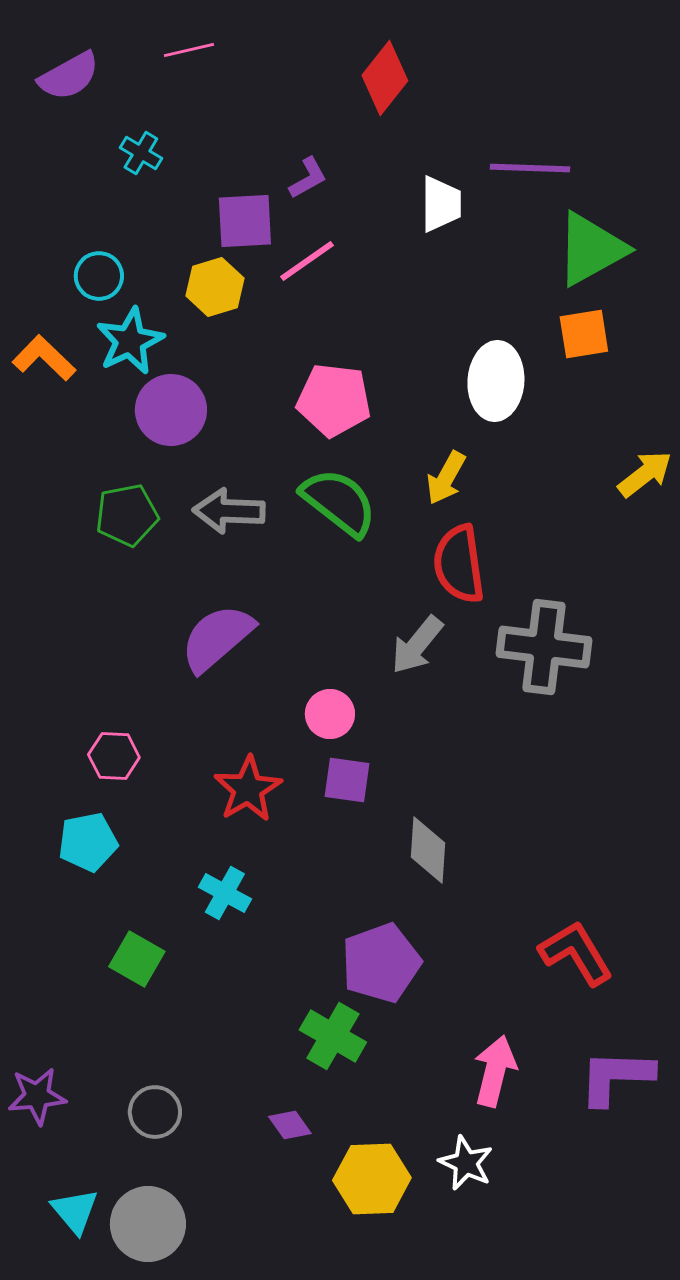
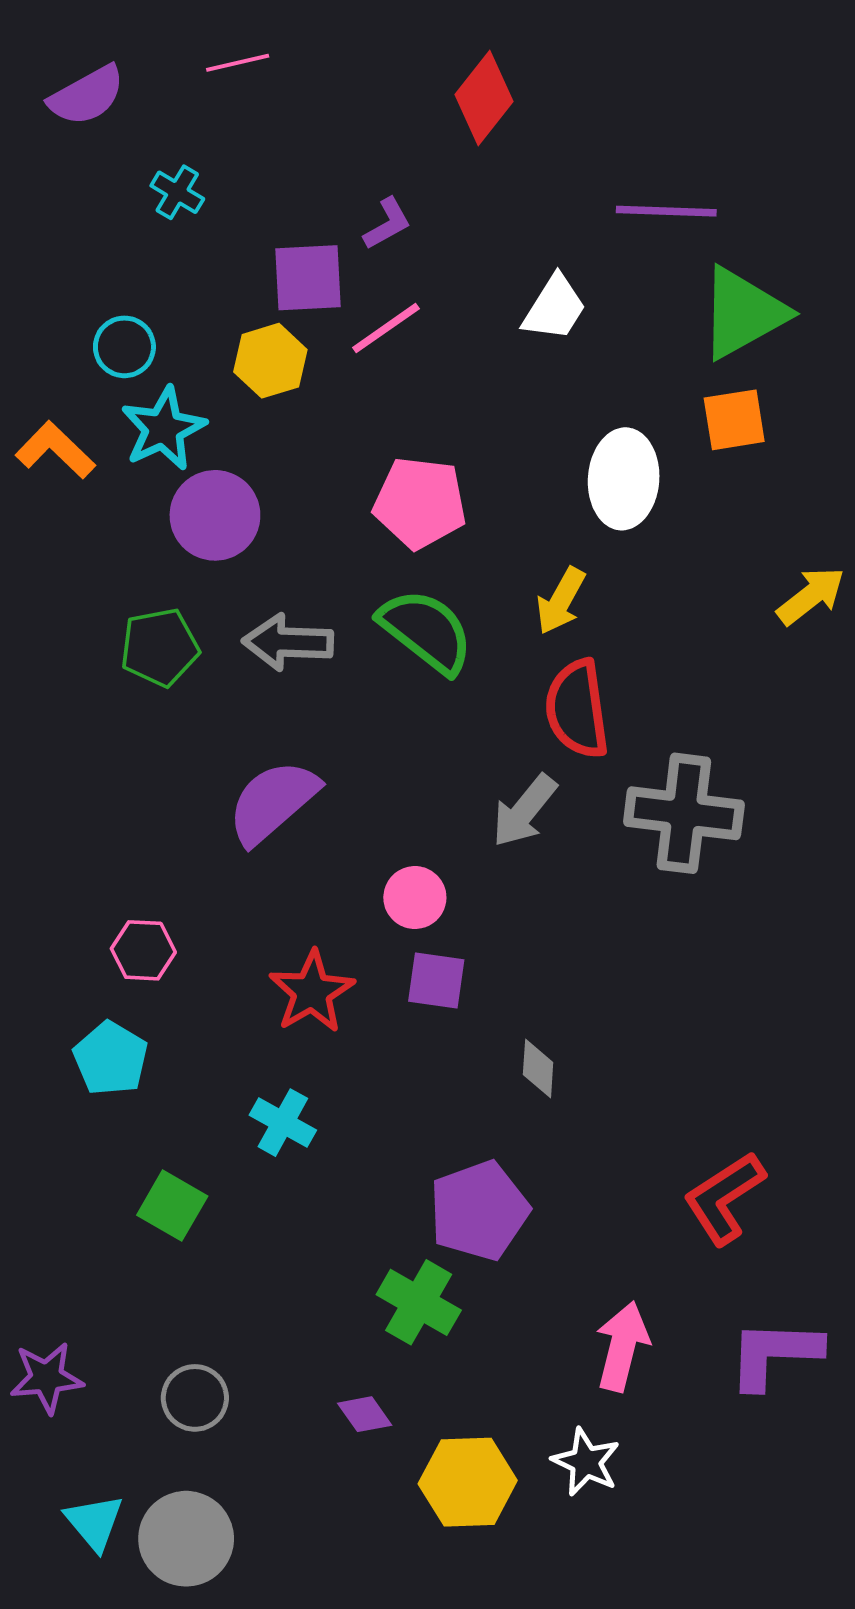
white trapezoid: (441, 204) -> (554, 308), moved, turned 32
cyan pentagon: (88, 842) -> (111, 1058), turned -30
gray diamond: (428, 850) -> (538, 1069), size x0.7
red L-shape: (576, 953) -> (724, 1198), turned -92

